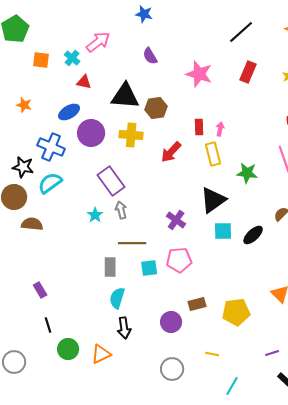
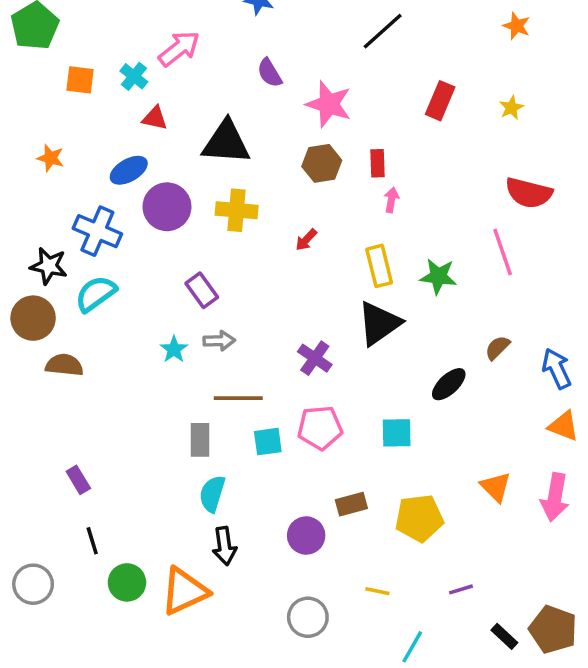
black line: (241, 32) -> (383, 31), moved
pink star: (199, 74) -> (329, 104), moved
brown hexagon: (156, 108) -> (322, 163), moved
red rectangle: (199, 127) -> (377, 163), moved
red arrow: (171, 152) -> (306, 240), size x0.6
yellow rectangle: (213, 154) -> (379, 266), moved
purple rectangle: (111, 181) -> (202, 290), size x0.7
gray arrow: (121, 210) -> (219, 341), turned 102
cyan square: (223, 231) -> (397, 433), moved
purple line: (272, 353) -> (461, 589), moved
orange triangle: (101, 354) -> (184, 591), size x1.4
gray circle: (14, 362) -> (33, 584), moved

